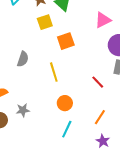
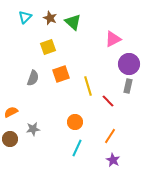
yellow square: (45, 22) -> (48, 47), moved
orange square: (66, 41) -> (61, 74), moved
yellow line: (54, 72) -> (88, 86), moved

